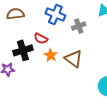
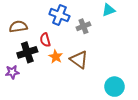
brown semicircle: (15, 14) -> (18, 27), moved
red semicircle: (41, 39) -> (45, 40), turned 48

